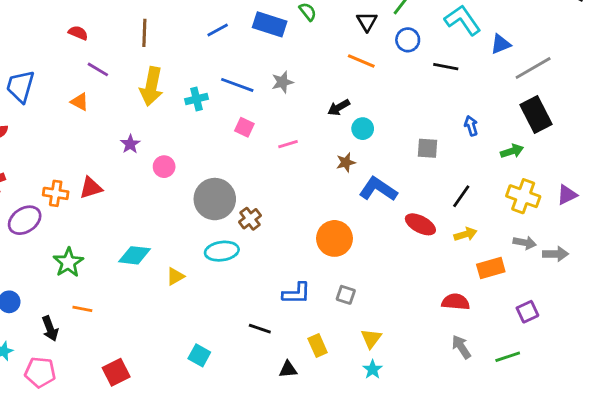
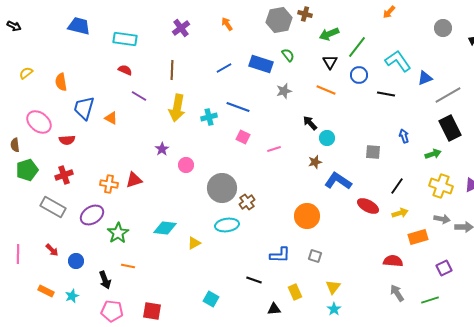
gray star: (282, 82) -> (284, 91), moved
orange triangle: (80, 102) -> (111, 118), moved
black arrow: (339, 107) -> (310, 123), turned 77
purple ellipse: (25, 220) -> (92, 215), moved
pink pentagon: (40, 372) -> (112, 311), moved
red square: (116, 372) -> (152, 311), turned 36

